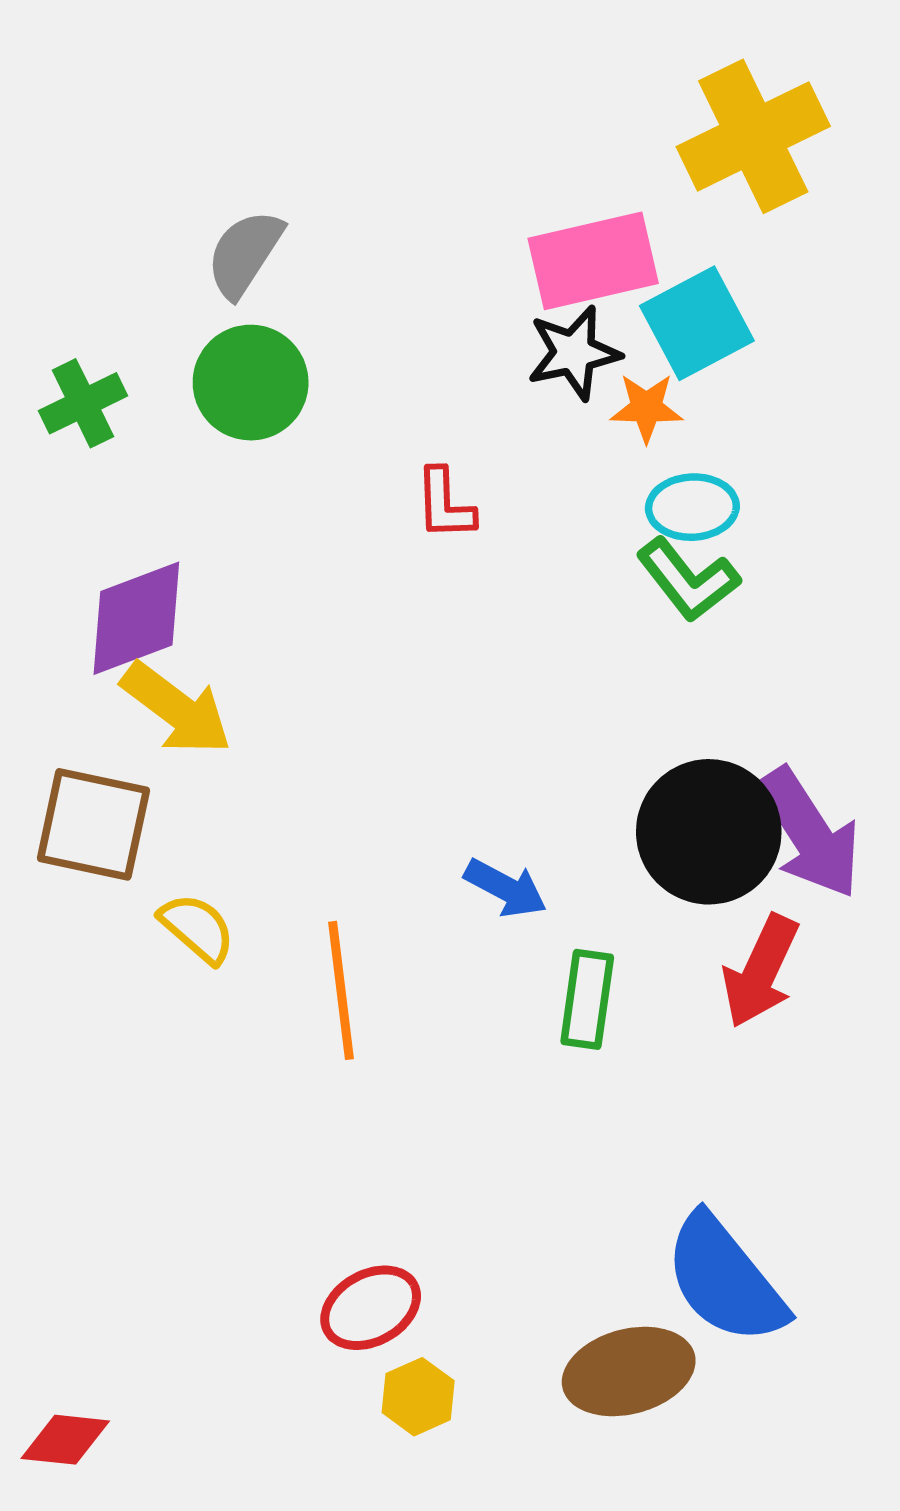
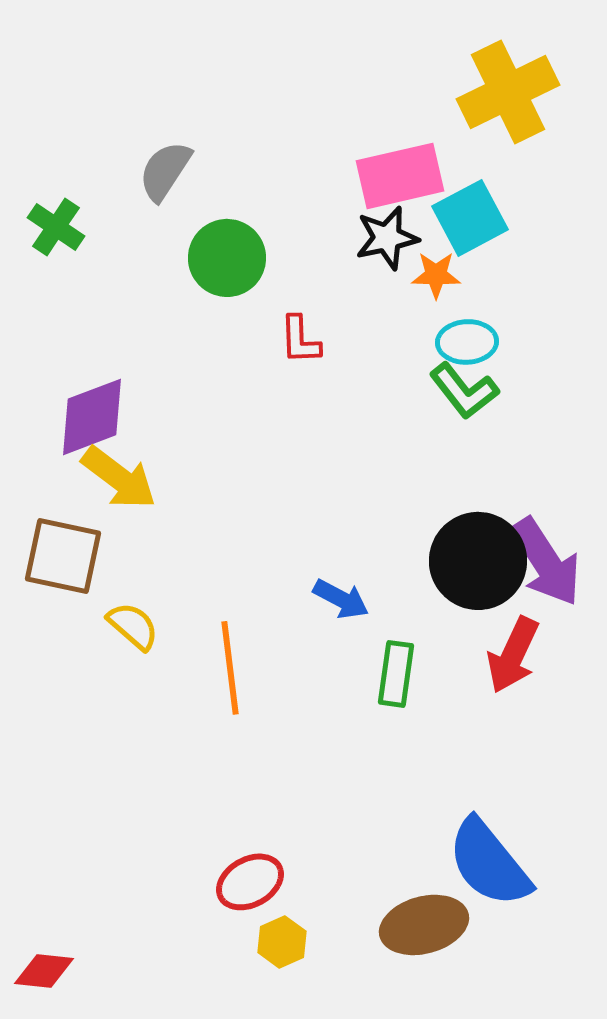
green circle: (251, 383) -> (227, 258), moved
green cross: (83, 403) -> (56, 227), moved, turned -30

